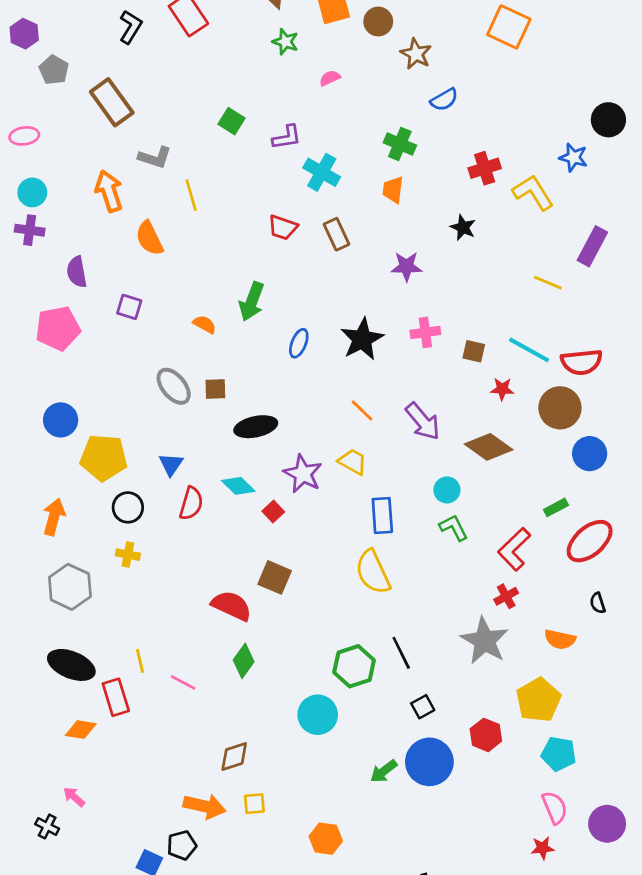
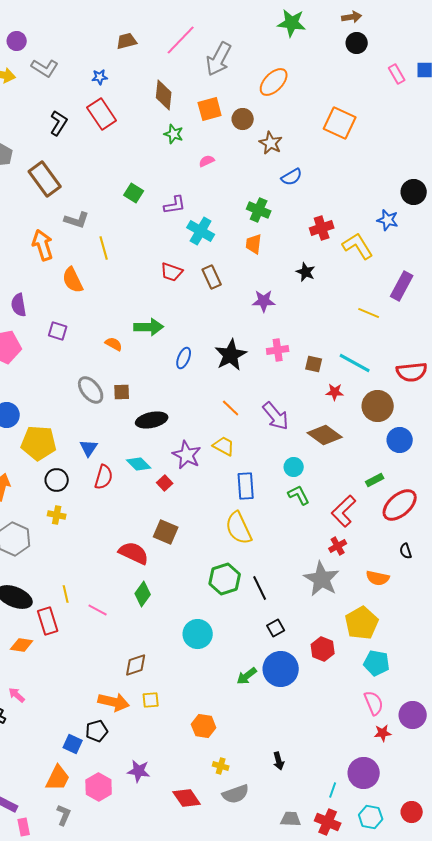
green arrow: (252, 301) -> (149, 327), turned -112
red semicircle: (582, 362) -> (412, 372), moved
green hexagon: (354, 666) -> (225, 579), moved
red star: (542, 848) -> (383, 733), moved

